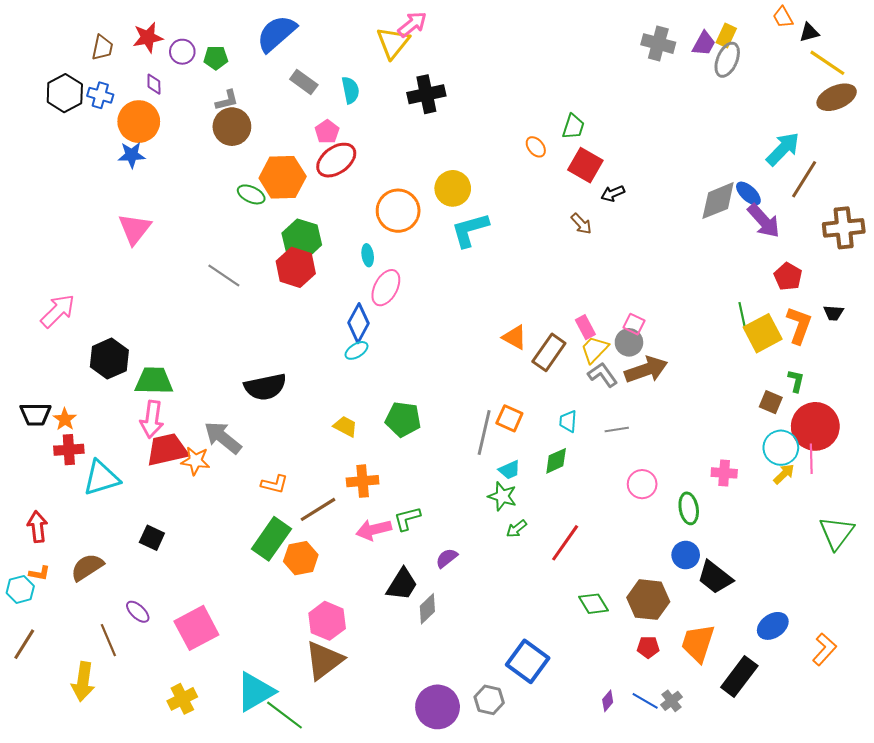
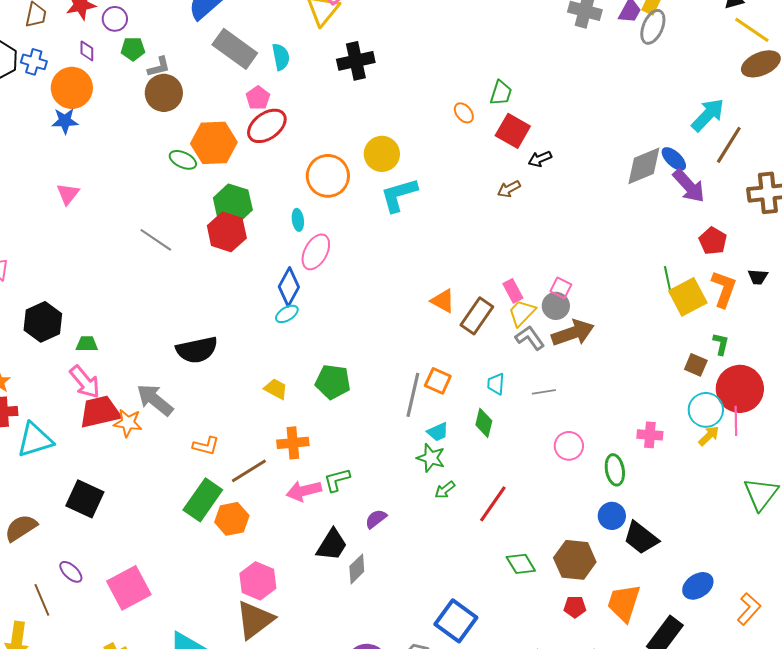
green pentagon: (216, 58) -> (133, 49), moved
gray rectangle: (304, 82) -> (235, 49), size x1.6
brown arrow: (581, 224) -> (509, 189), turned 105
pink triangle: (135, 229) -> (68, 194), size x0.7
green trapezoid: (154, 381) -> (87, 344), size x0.6
pink arrow: (152, 419) -> (85, 382), turned -48
green diamond: (556, 461) -> (484, 423), turned -52
black square: (152, 538) -> (85, 499), size x1.5

